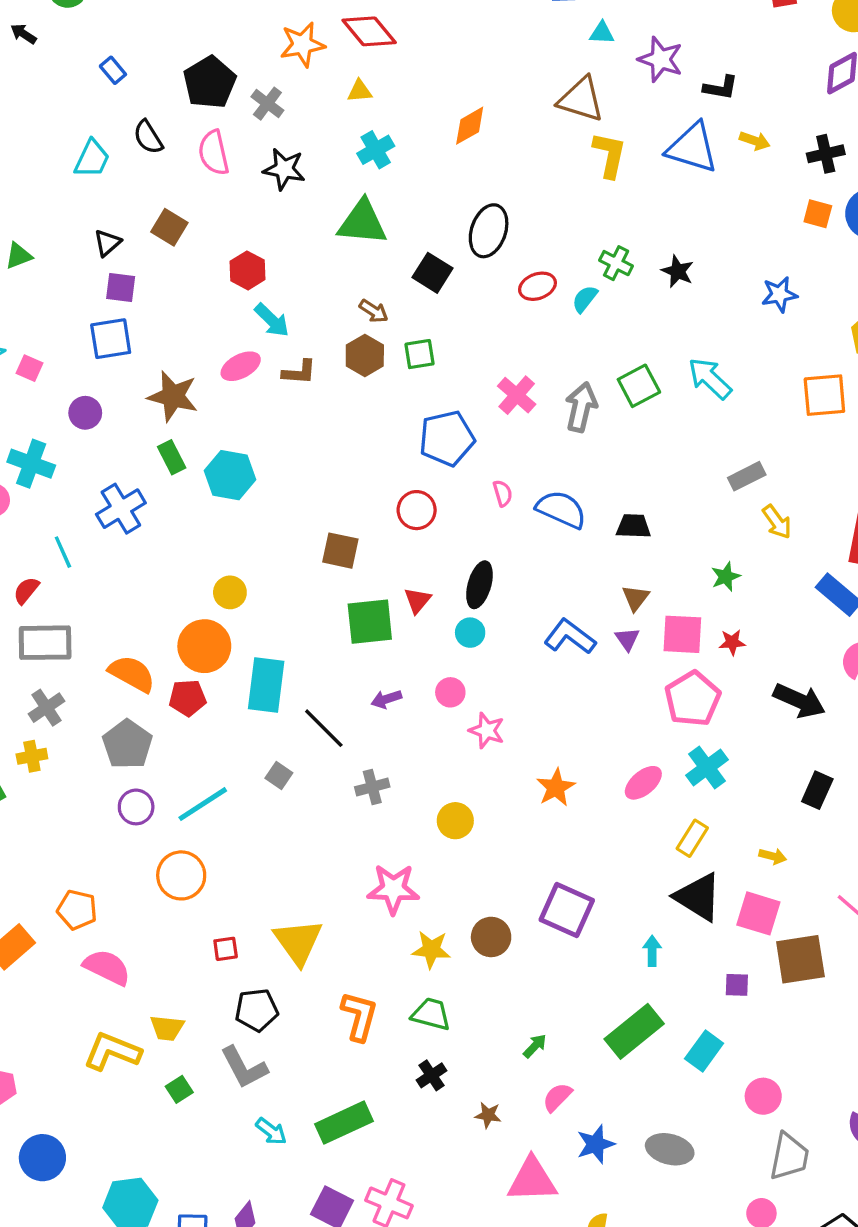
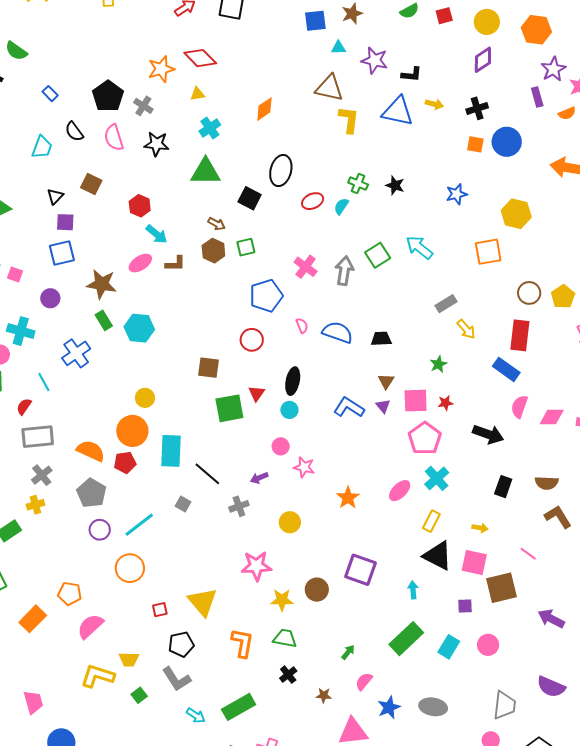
purple arrow: (386, 699) -> (259, 478), moved
pink semicircle: (107, 967) -> (90, 626), turned -64
pink circle: (763, 1096) -> (488, 645), moved

